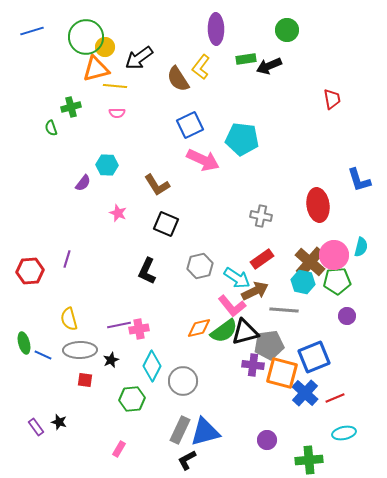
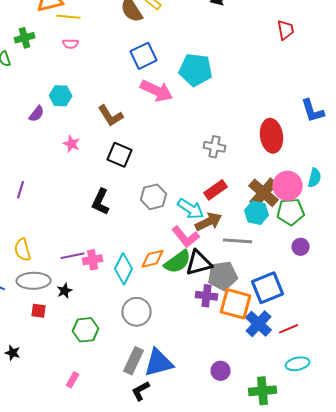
cyan diamond: (152, 366) -> (124, 269), moved

